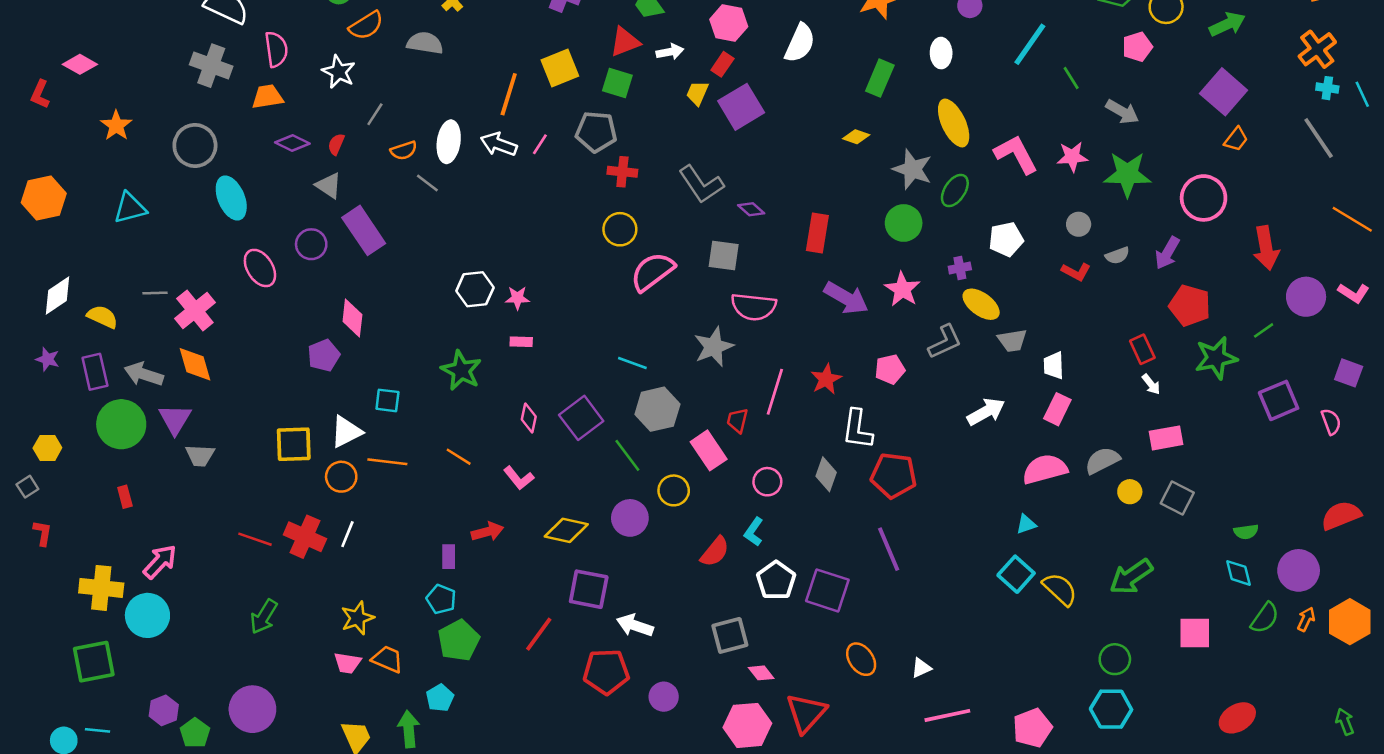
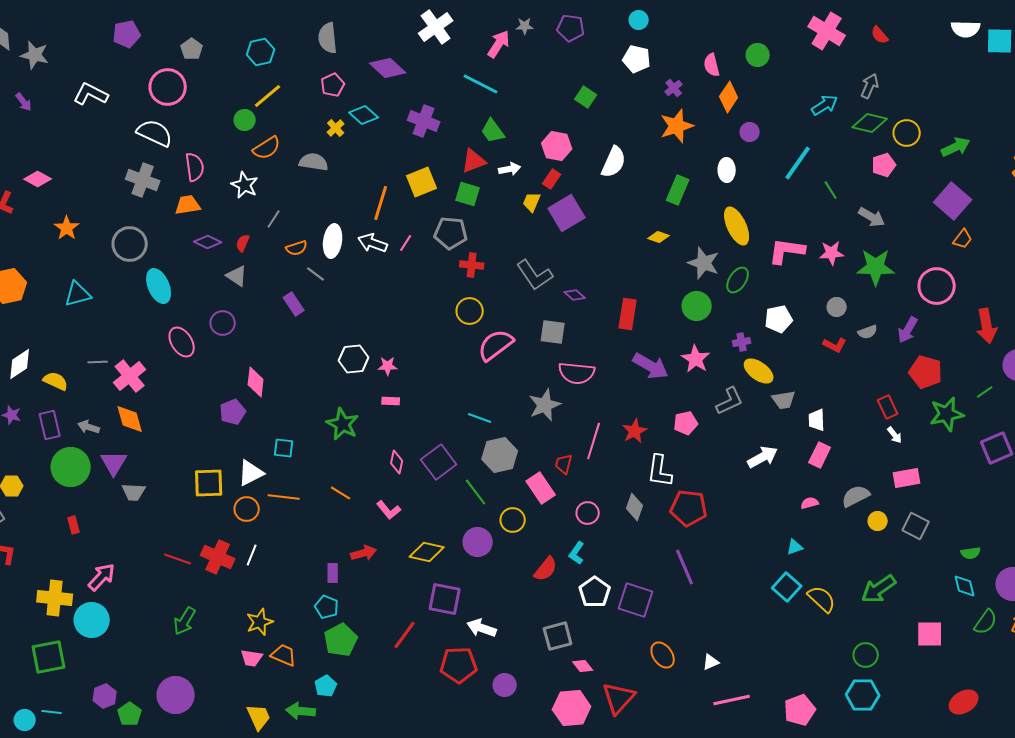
pink L-shape: (1016, 154) -> (787, 251), turned -54
purple rectangle: (364, 230) -> (294, 304), moved, size x0.6
gray arrow: (144, 374) -> (89, 427), size x0.7
pink semicircle: (1045, 469) -> (810, 503), size x0.5
green arrow: (409, 729) -> (301, 711), turned -80

